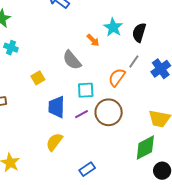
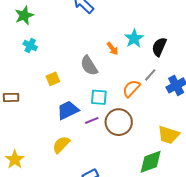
blue trapezoid: (57, 107) -> (68, 110), turned 55

